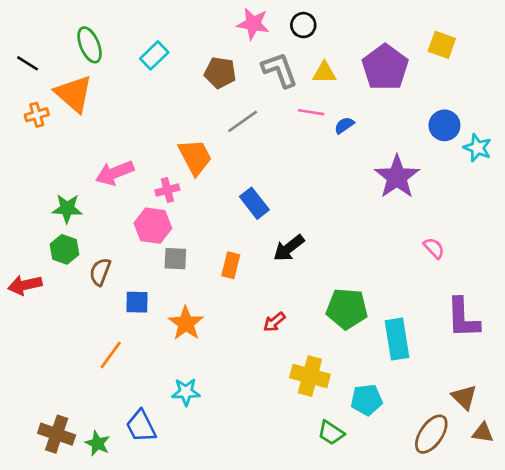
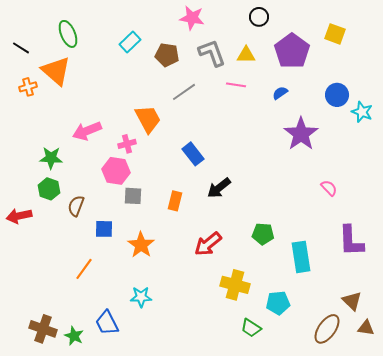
black circle: (303, 25) -> (259, 17), moved
cyan rectangle: (154, 55) -> (130, 42), moved
blue semicircle: (344, 125) -> (280, 93), moved
green pentagon: (347, 309) -> (263, 234), size x0.7
red arrow: (274, 322) -> (208, 244), size x1.6

